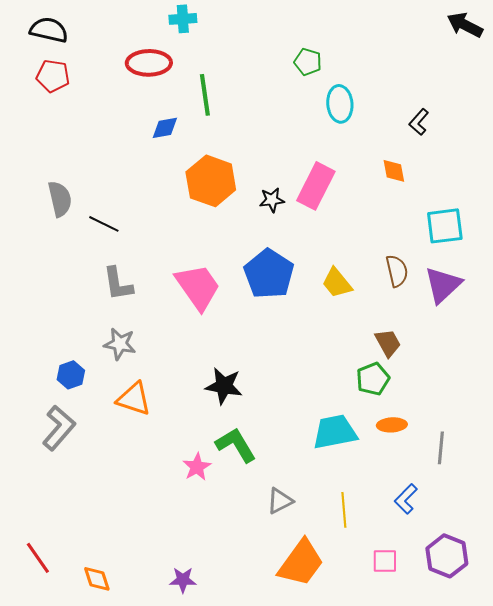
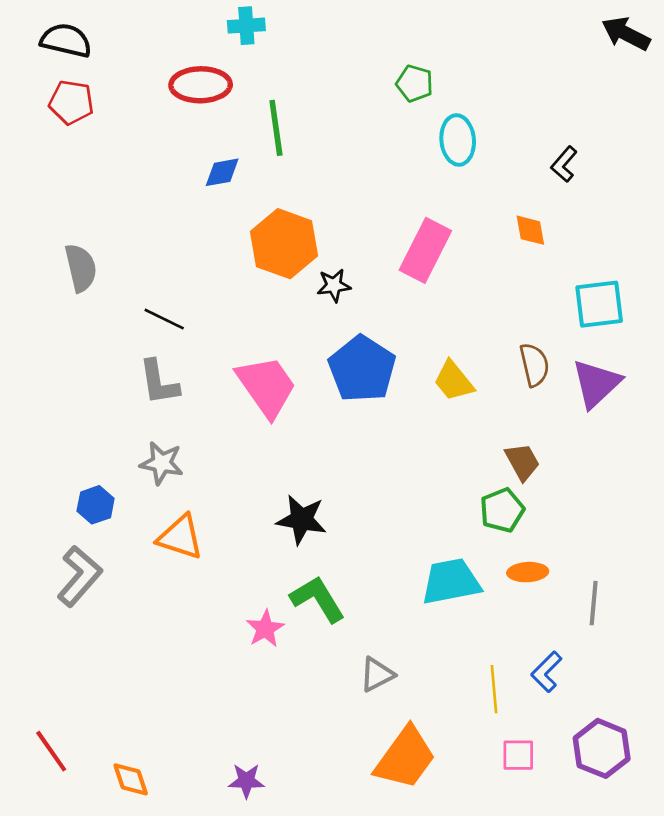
black star: (272, 200) -> (334, 285), moved
black line: (104, 224) -> (164, 319), moved
yellow line: (344, 510) -> (494, 689), moved

